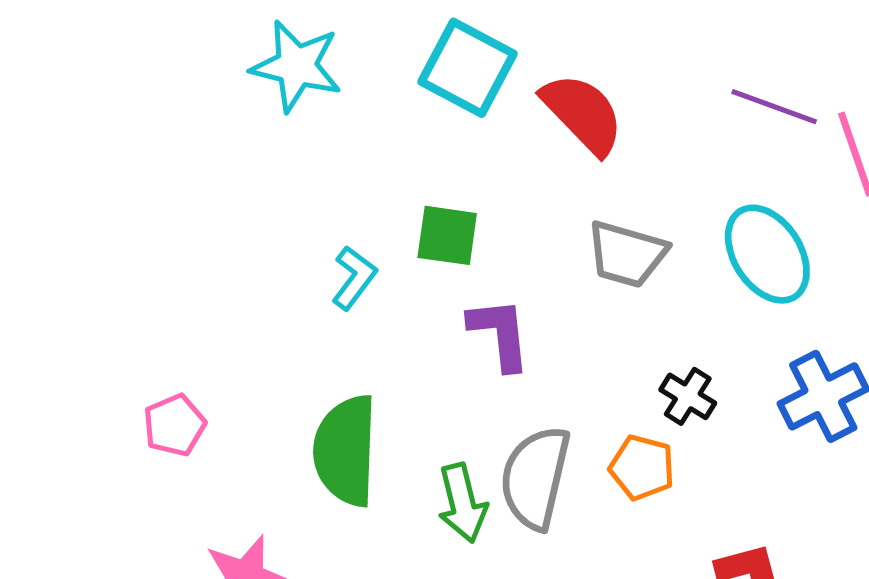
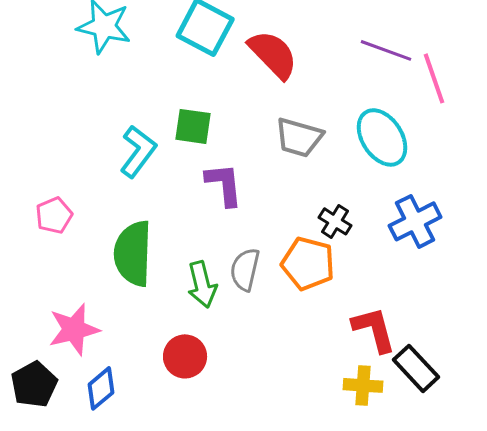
cyan L-shape: (354, 278) -> (138, 151), size x1.4
pink pentagon: (174, 425) -> (54, 215), moved
orange pentagon: (642, 468) -> (308, 263), size x1.4
gray semicircle: (535, 478) -> (245, 269), size x0.7

